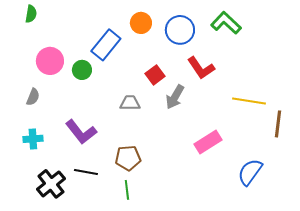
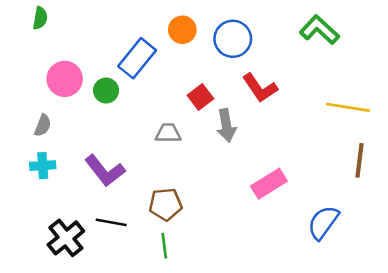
green L-shape: (226, 23) -> (319, 30), moved
gray arrow: (175, 97) -> (226, 125), turned -40
yellow line: (249, 101) -> (348, 107), moved
cyan cross: (33, 139) -> (43, 166), moved

